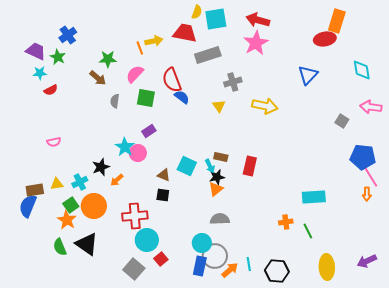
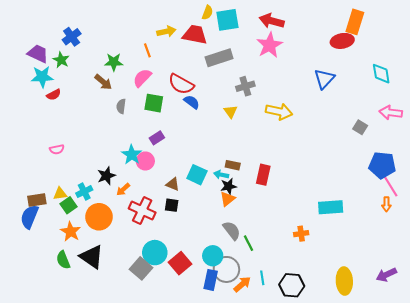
yellow arrow: (154, 41) -> (166, 31), moved
cyan star: (40, 73) -> (42, 77), size x1.5
red semicircle: (172, 80) -> (181, 84), turned -40
cyan arrow: (210, 166) -> (221, 175), turned 128
green square: (71, 205) -> (68, 205), moved
red cross: (135, 216) -> (142, 210), moved, turned 30
gray semicircle: (220, 219) -> (232, 230), turned 54
green line: (308, 231) -> (249, 243), moved
red square: (161, 259) -> (180, 263), moved, size x1.5
gray square: (134, 269) -> (141, 268), moved

